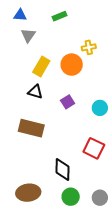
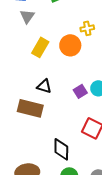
black triangle: (35, 92) -> (44, 86), moved
purple square: (68, 102) -> (80, 91), moved

